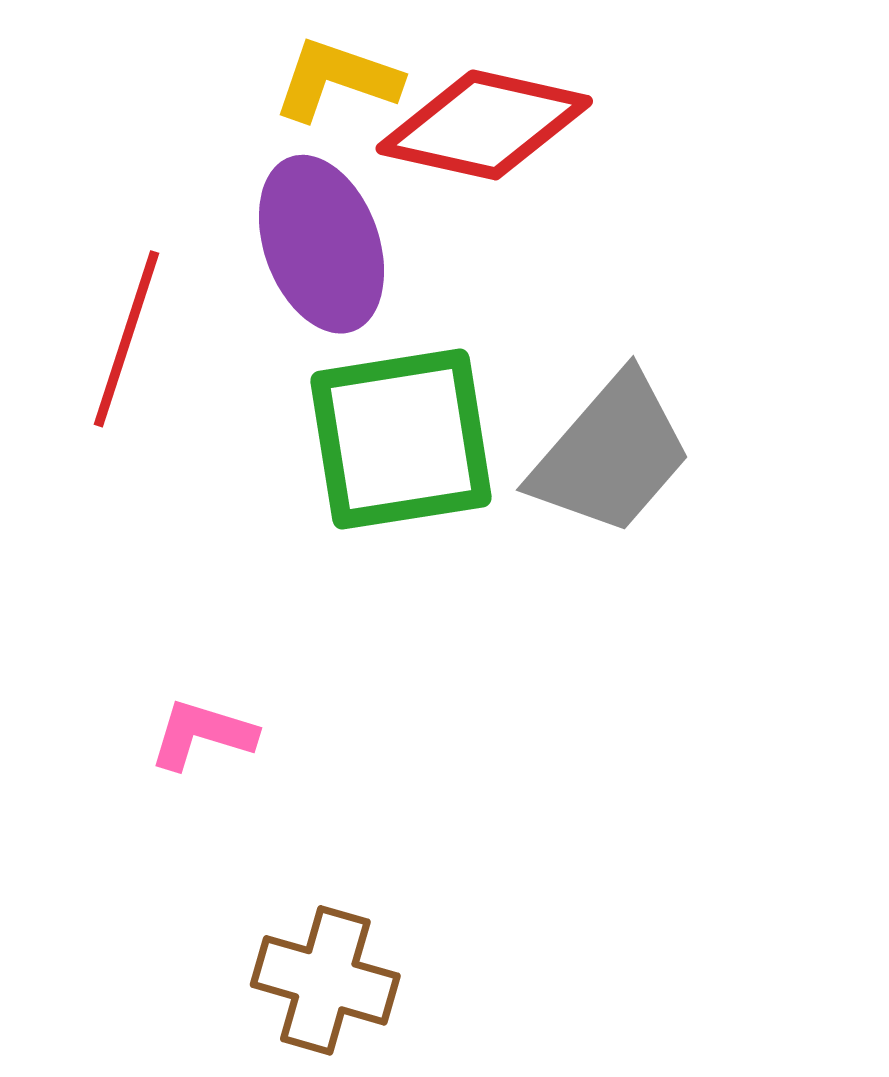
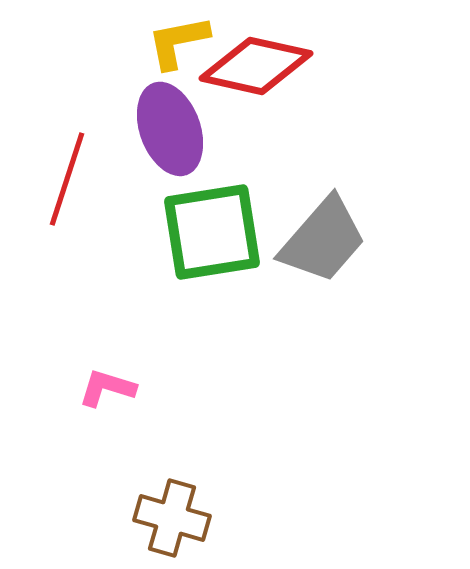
yellow L-shape: (337, 79) -> (178, 42), turned -30

